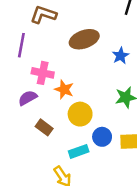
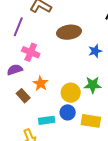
orange star: (64, 90) -> (40, 83), moved
yellow circle: (80, 114) -> (71, 93), moved

